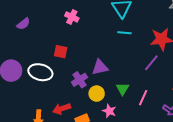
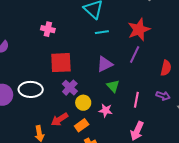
red square: (61, 52) -> (61, 63), moved, size x1.6
purple triangle: (100, 67) -> (105, 64), moved
yellow circle: (97, 94) -> (83, 103), moved
pink line: (143, 98) -> (136, 100), moved

